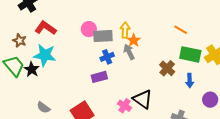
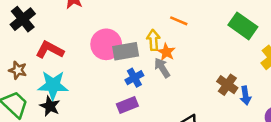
pink circle: (89, 29) -> (106, 44), size x1.5
orange line: (181, 30) -> (179, 21), moved
green rectangle: (190, 54) -> (243, 26), moved, turned 30
brown cross: (167, 68) -> (227, 85), moved
black star: (32, 69) -> (50, 106), moved

